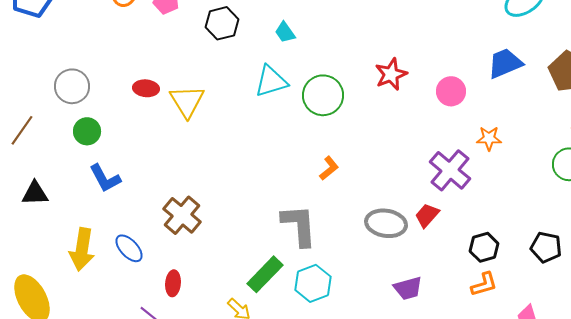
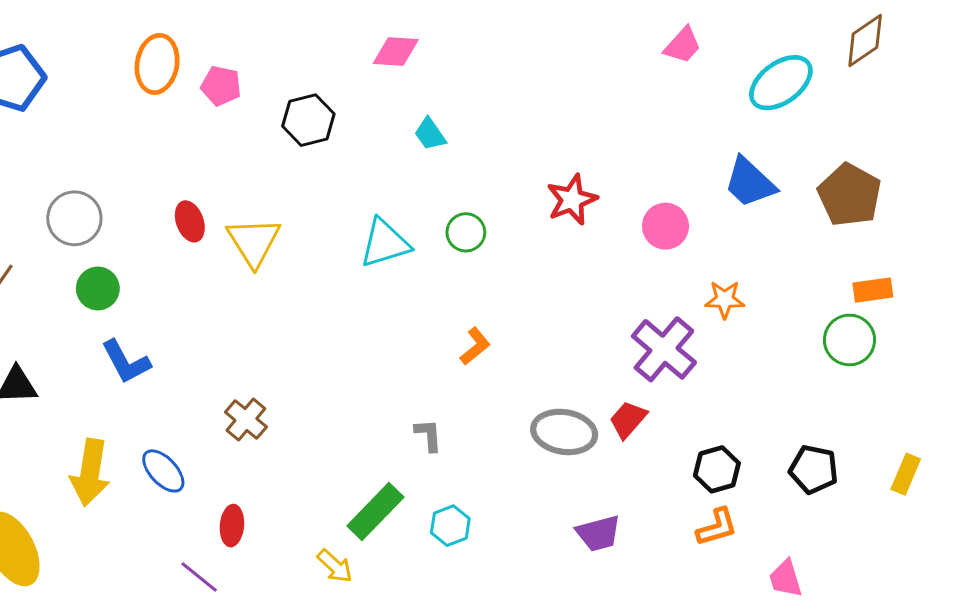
cyan trapezoid: (285, 32) -> (430, 134), moved
blue trapezoid: (505, 63) -> (750, 182), turned -114
cyan triangle: (271, 81) -> (385, 243), moved
red ellipse: (146, 88) -> (190, 221), turned 65
green circle: (323, 95) -> (466, 232), size x0.6
brown cross: (182, 215) -> (246, 419), size x0.7
gray L-shape: (299, 225) -> (428, 435), size x0.5
cyan hexagon: (313, 283) -> (450, 526), size x0.7

